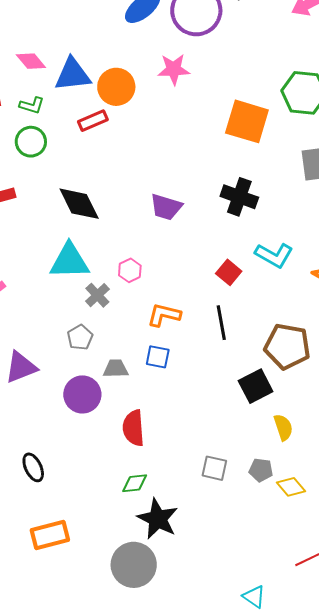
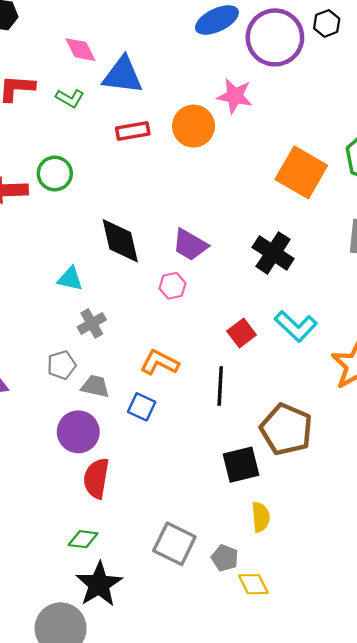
orange circle: (116, 87) -> (194, 126), moved
green circle: (31, 142) -> (55, 174), moved
black diamond: (79, 204) -> (120, 241), moved
cyan triangle: (69, 261) -> (70, 279), size x0.6
pink hexagon: (130, 270) -> (172, 286), moved
gray trapezoid: (116, 369) -> (95, 386), moved
purple circle: (82, 394) -> (78, 432), moved
gray square: (214, 468) -> (174, 544), size x1.4

